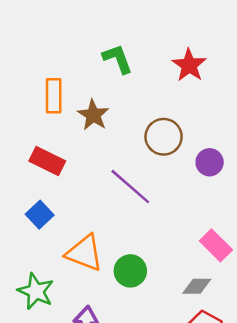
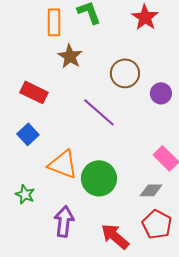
orange rectangle: (54, 96) -> (54, 22), moved
green circle: (130, 271) -> (99, 178), size x1.4
green star: (36, 291) -> (25, 194), size x0.7

